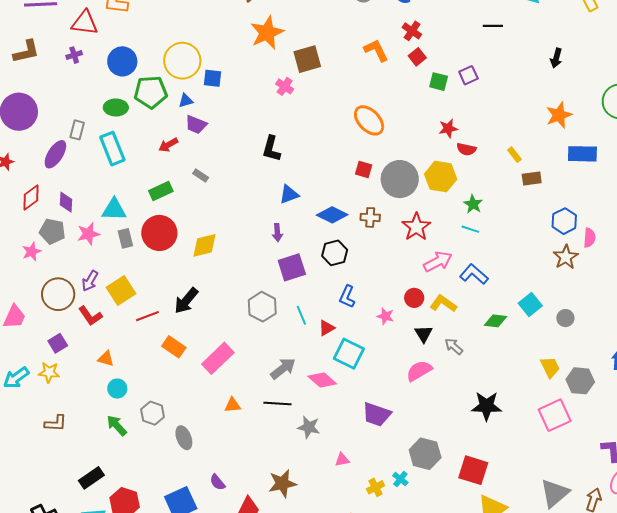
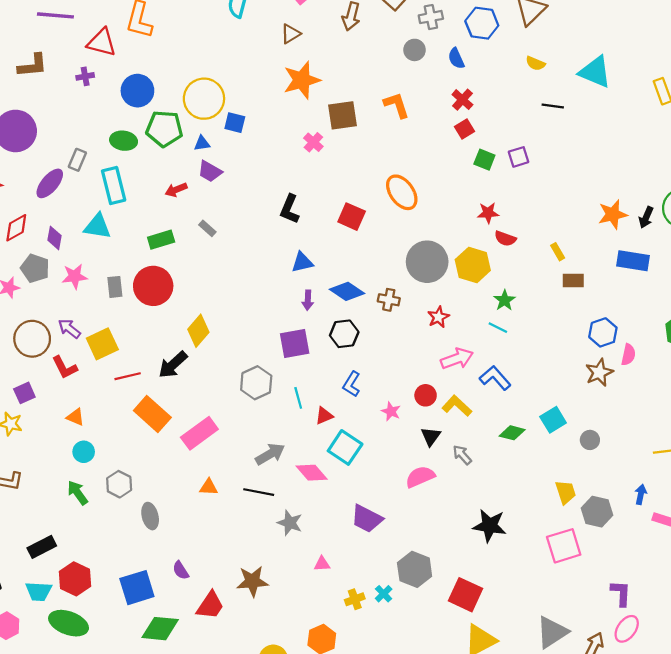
orange L-shape: (376, 50) -> (397, 105), moved
black arrow: (556, 58) -> (646, 217), moved
red square: (364, 169) -> (352, 217), moved, size x1.4
cyan triangle: (114, 210) -> (97, 226), moved
red star: (416, 227) -> (438, 317), size x0.7
purple arrow: (277, 233) -> (308, 300), moved
yellow diamond: (205, 245) -> (198, 331), moved, turned -44
purple arrow: (90, 281) -> (69, 329), turned 90
orange rectangle: (174, 347) -> (152, 414), size x1.4

